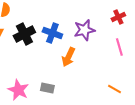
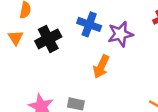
blue cross: (52, 33) -> (89, 24), moved

